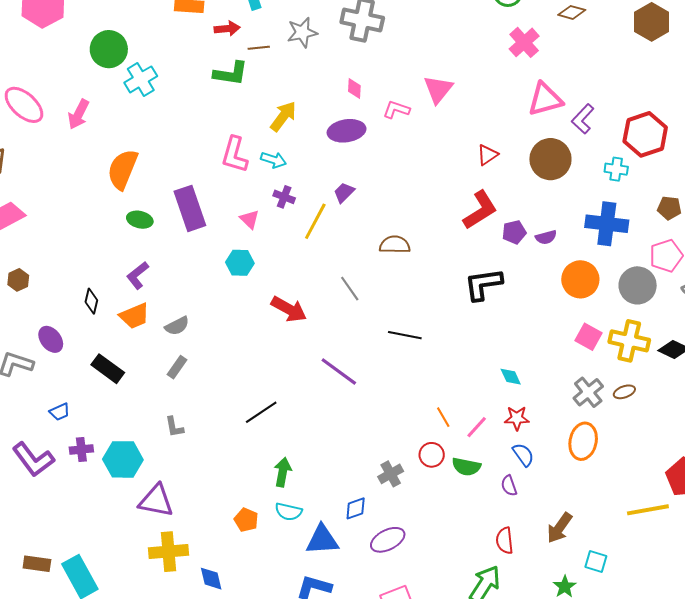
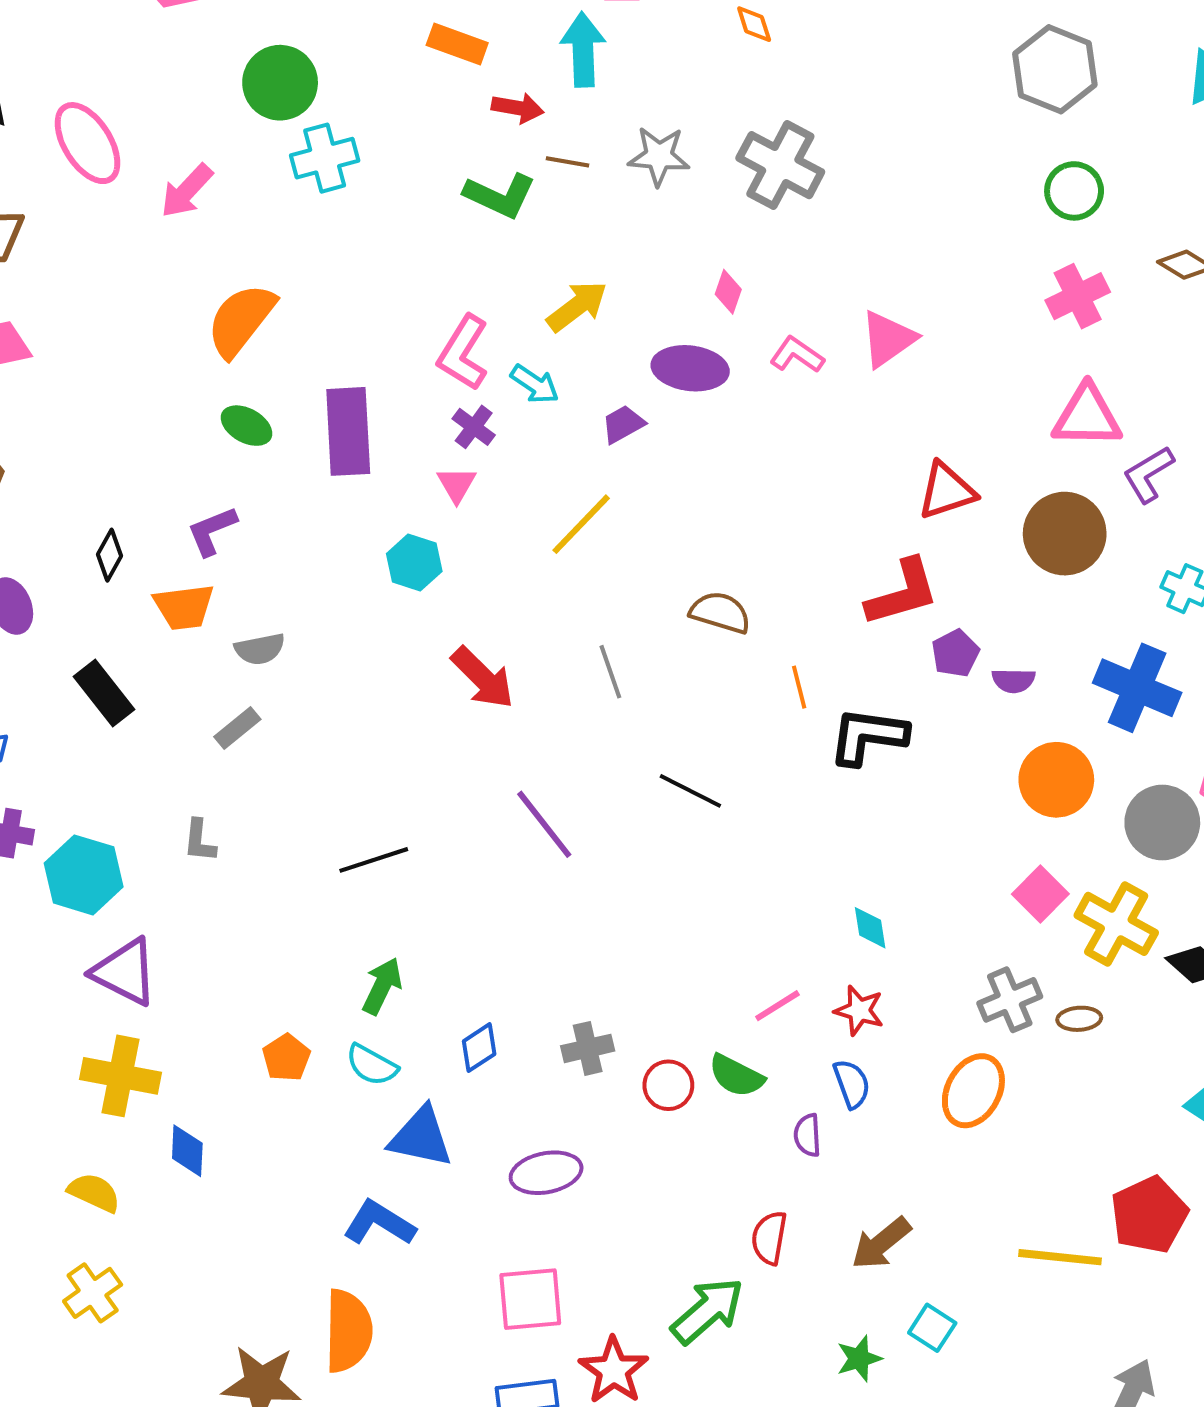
red triangle: (487, 155) -> (947, 491), size x1.4
purple trapezoid: (344, 193) -> (623, 424), moved
purple cross: (284, 197) -> (474, 427), moved
purple pentagon: (514, 232) -> (955, 653), turned -30
orange line: (443, 417) -> (799, 687), moved
red circle: (432, 455) -> (668, 1085), moved
blue diamond: (356, 508) -> (479, 1048), moved, turned -30

